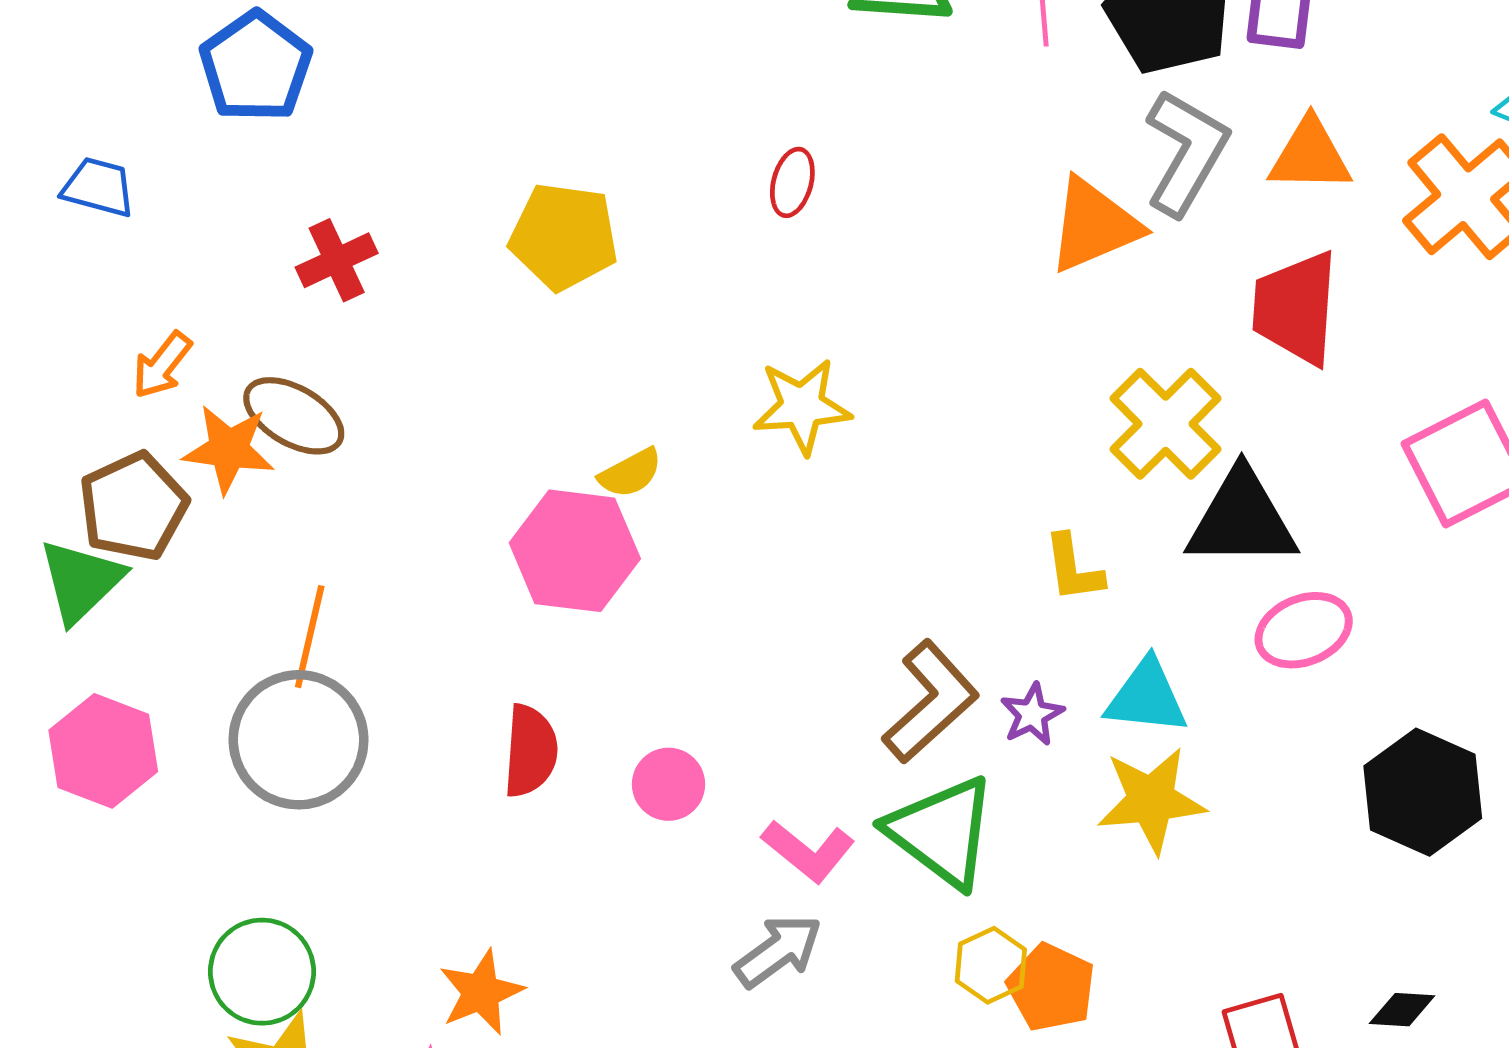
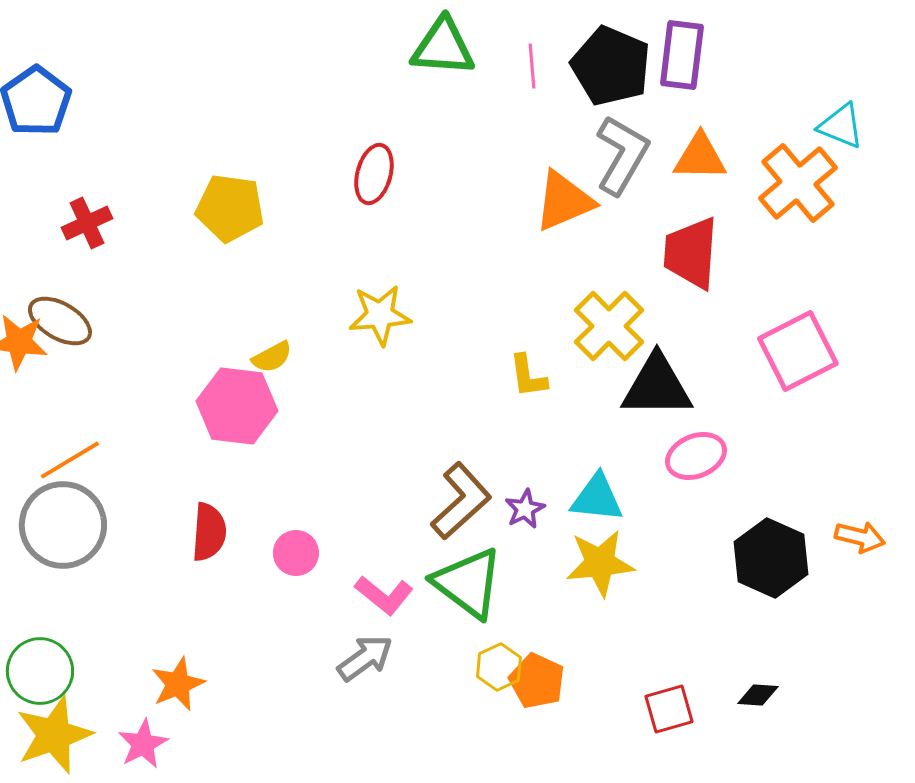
red ellipse: (792, 182) -> (374, 174), size x1.4
yellow L-shape: (1073, 568) -> (528, 376), moved
orange line: (310, 637) -> (70, 460), turned 46

